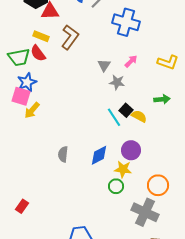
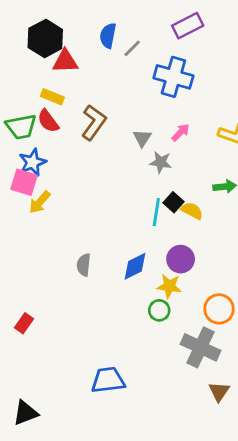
brown L-shape: (70, 37) -> (94, 122), moved
cyan line: (114, 117) -> (156, 212), turned 42
red rectangle: (22, 206) -> (24, 323), moved

